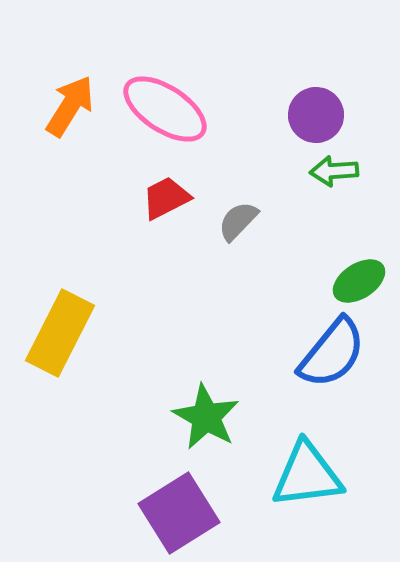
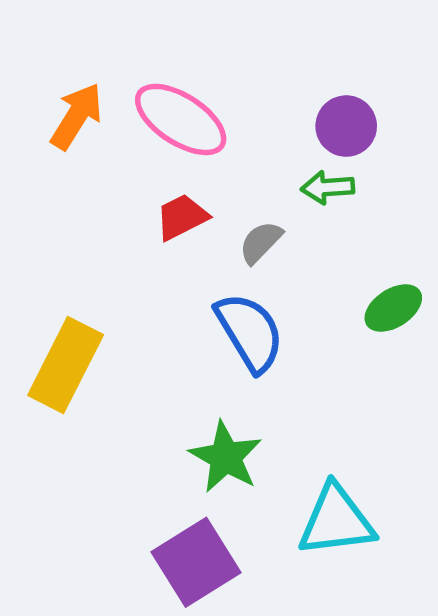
green arrow: (334, 171) -> (328, 187), moved
blue semicircle: (332, 353) -> (250, 332), moved, turned -70

